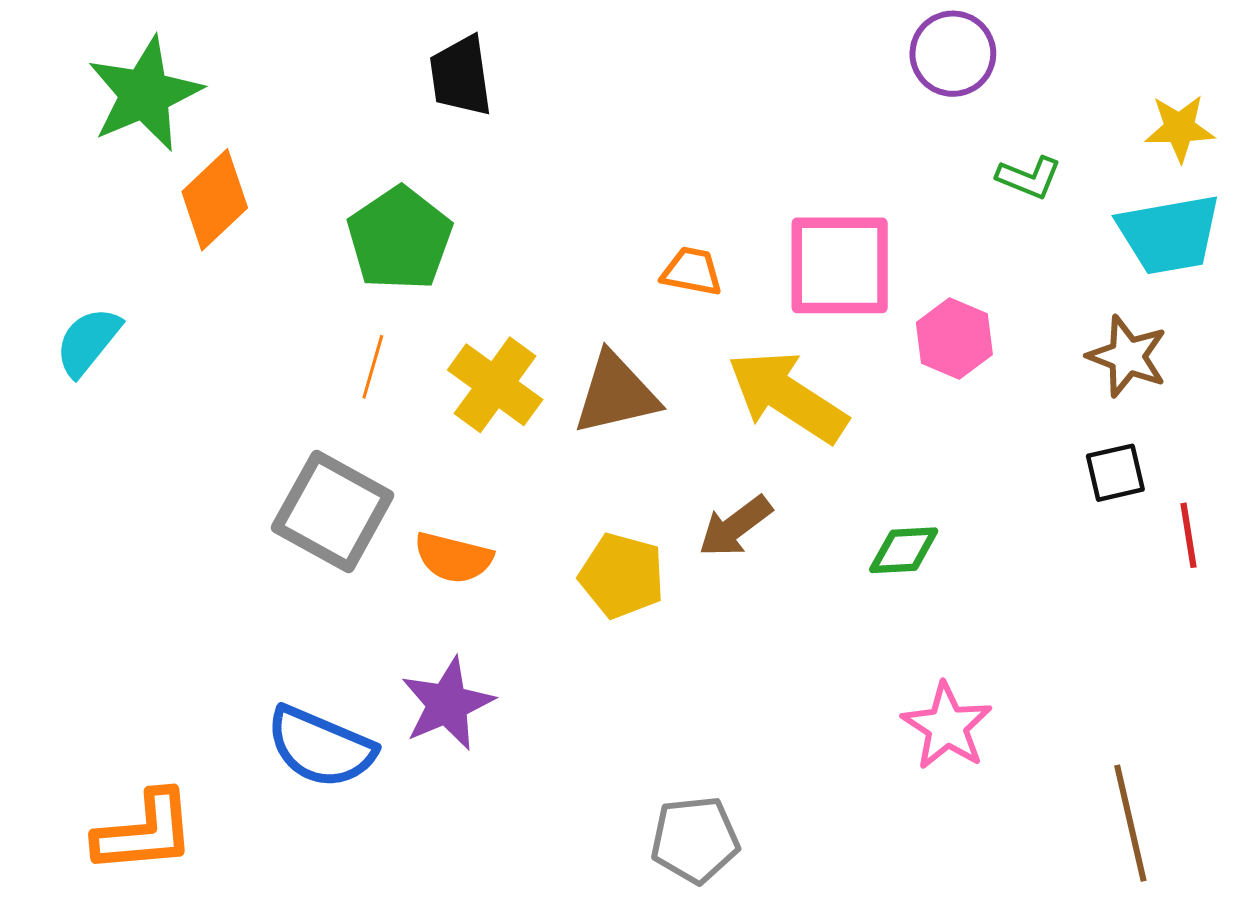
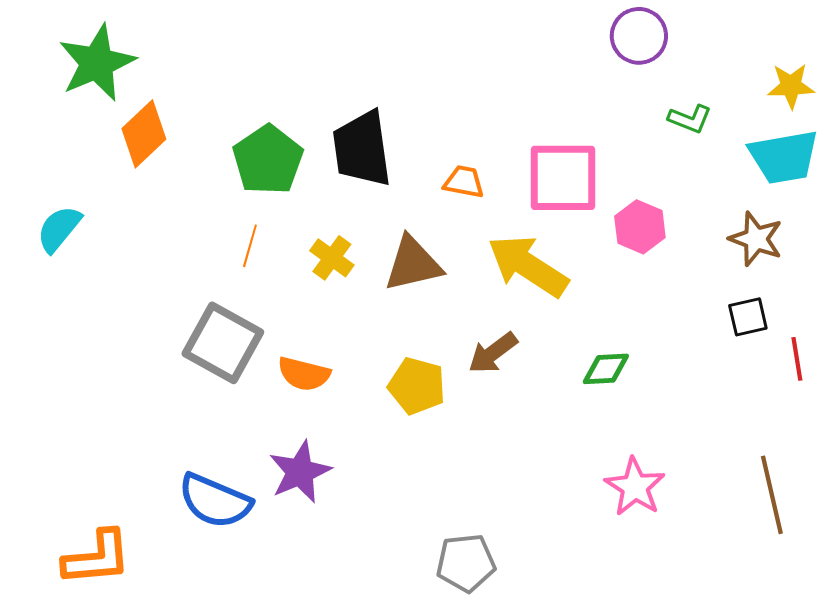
black trapezoid: (461, 76) -> (362, 149), moved, size x1.4
yellow cross: (495, 385) -> (332, 258), size x0.7
brown line: (1130, 823) -> (772, 495), moved

